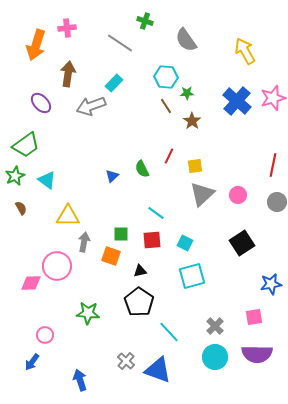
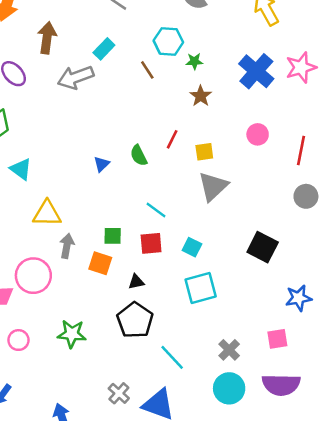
brown line: (166, 106) -> (147, 70), moved
pink circle: (238, 195) -> (258, 134), moved
black square: (242, 243) -> (263, 247), turned -30
pink circle: (45, 335) -> (18, 340), moved

